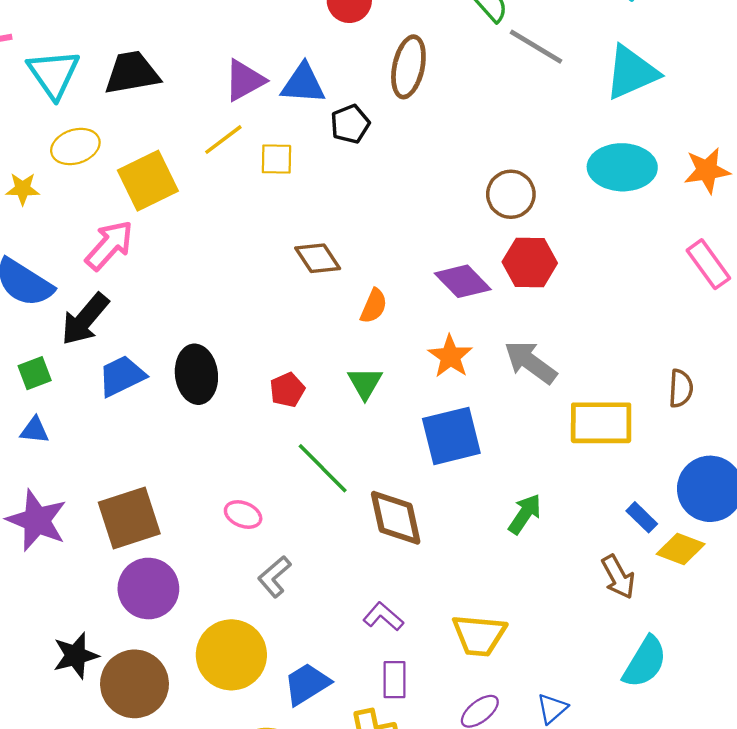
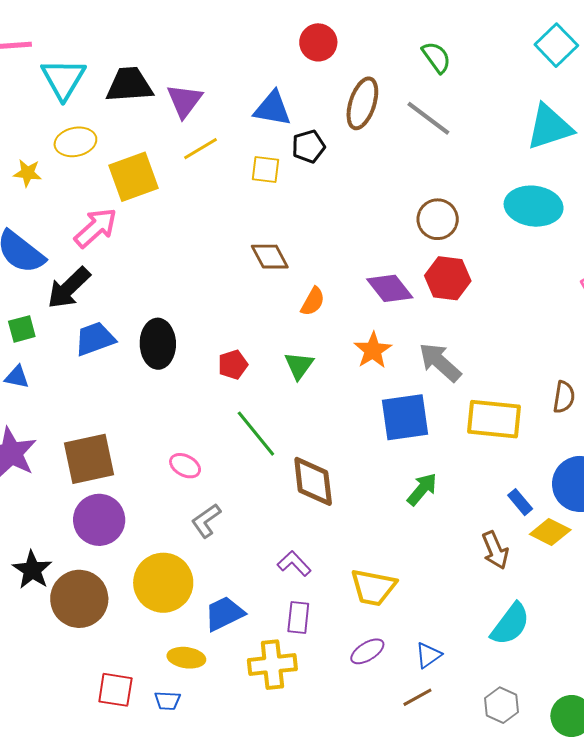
gray line: (536, 47) -> (428, 118), moved
purple triangle: (245, 80) -> (184, 101), moved, turned -30
yellow square: (276, 159) -> (266, 170), moved
blue square: (451, 436) -> (405, 417), moved
black star: (76, 655) -> (32, 570), turned -30

